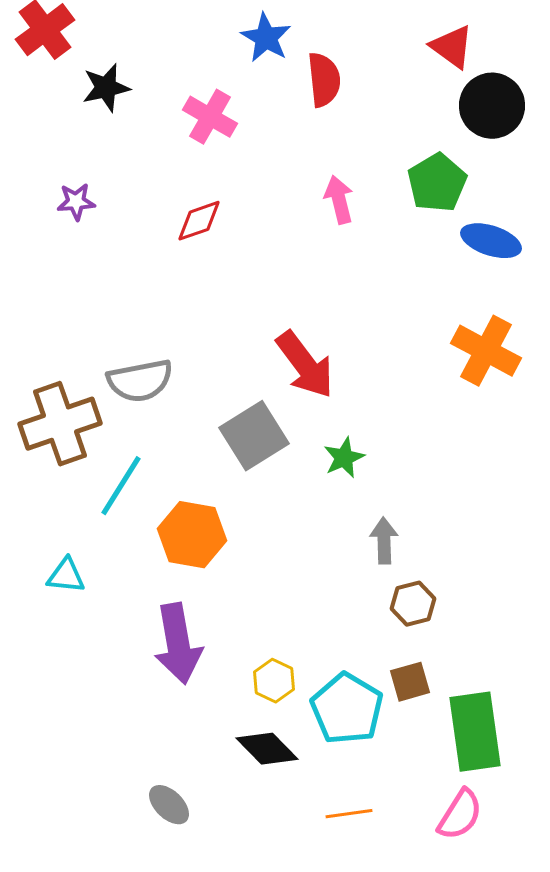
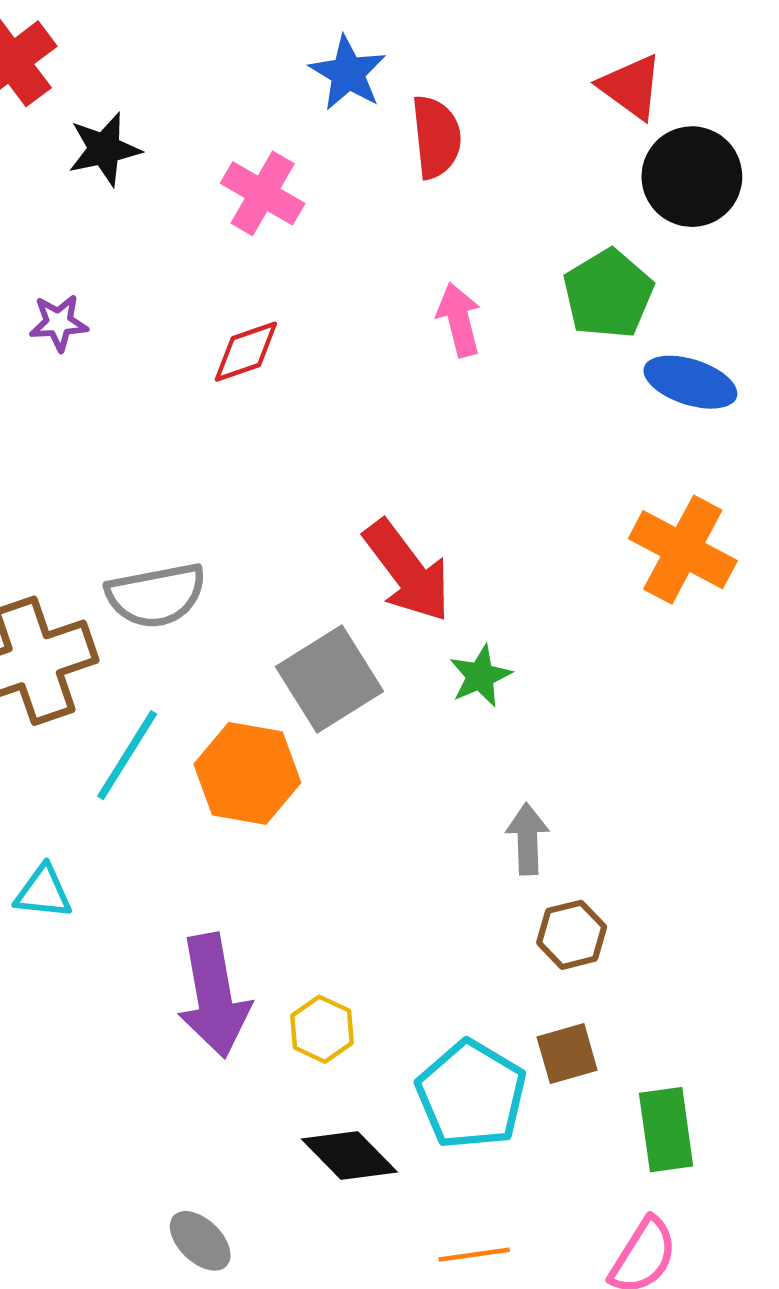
green star: (344, 458) -> (480, 676), moved
orange hexagon: (192, 535) -> (247, 773), moved
yellow hexagon: (274, 681) -> (322, 1029), moved
green rectangle: (475, 732) -> (666, 1130), size x0.7

